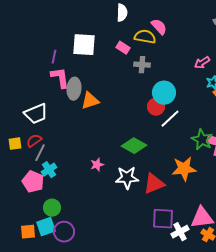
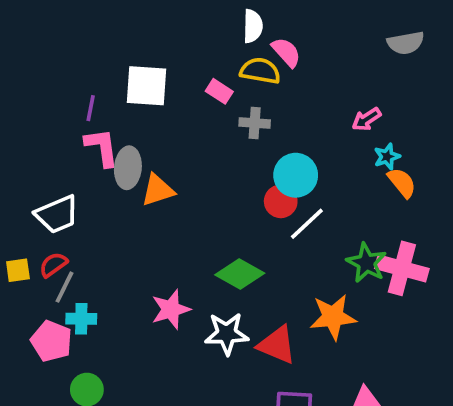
white semicircle: (122, 13) -> (253, 26), moved
pink star: (97, 165) -> (171, 309), size x1.5
cyan cross: (49, 170) -> (81, 319), turned 35
red triangle: (154, 184) -> (277, 345), turned 45

